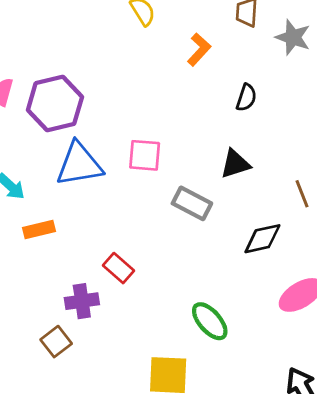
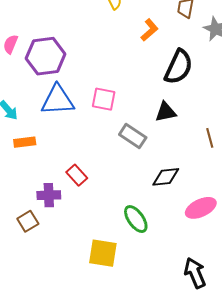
black semicircle: (246, 98) -> (179, 67), size x1.8
black diamond: (262, 239) -> (166, 177), moved

